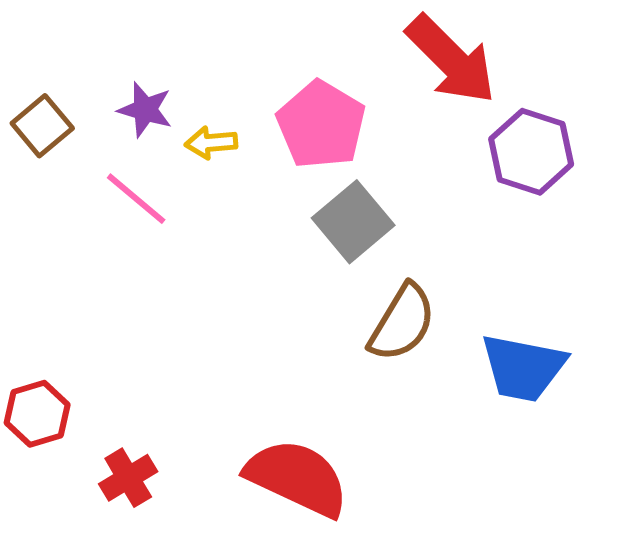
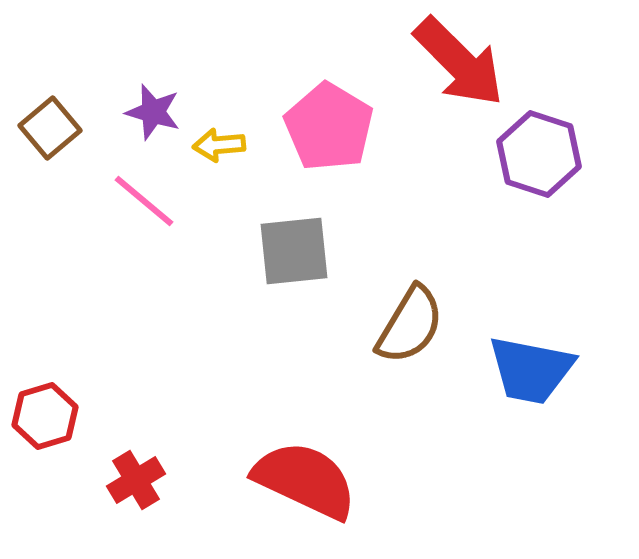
gray square: (353, 222) -> (294, 251), moved, turned 34

